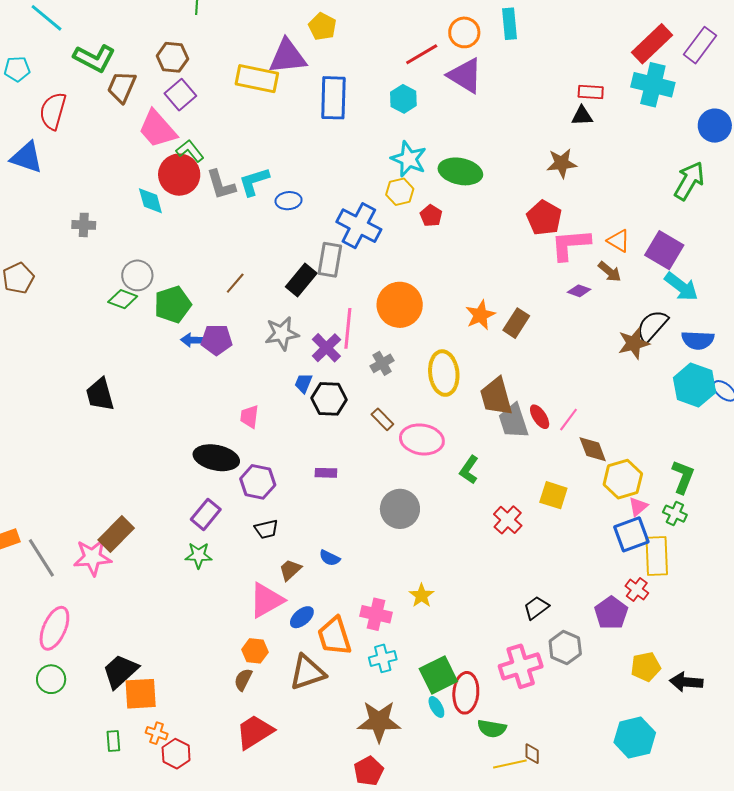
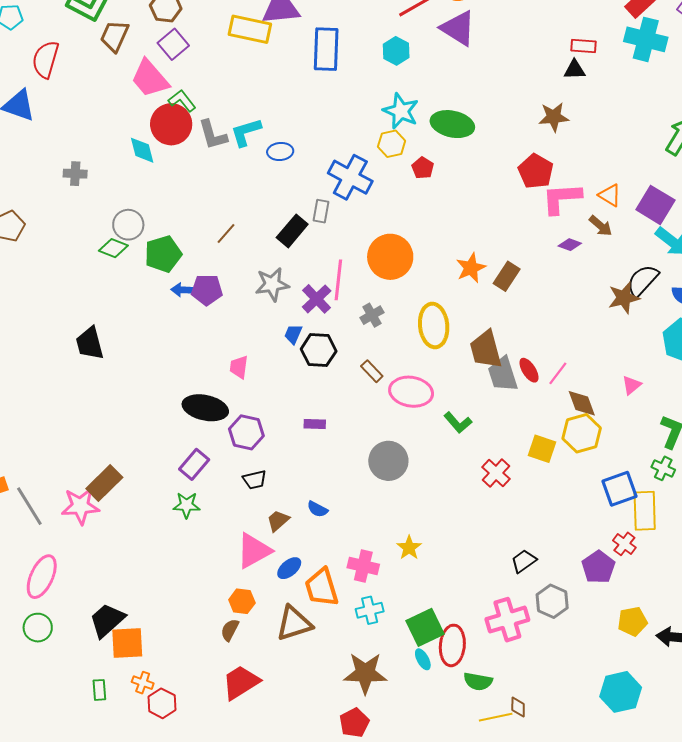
gray rectangle: (330, 260) -> (321, 211), size x0.7
green L-shape: (469, 470) -> (458, 422), turned -76
yellow hexagon: (623, 479) -> (582, 433), moved
pink triangle: (638, 507) -> (631, 385), moved

